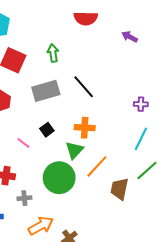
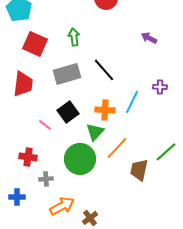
purple arrow: (130, 37) -> (149, 38), moved
black square: (47, 130) -> (68, 112), size x1.5
cyan line: (141, 139) -> (132, 102), moved

